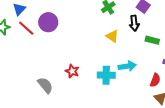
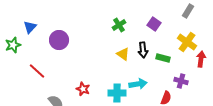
black arrow: (134, 23) -> (143, 50), moved
red line: (26, 28) -> (37, 71), moved

